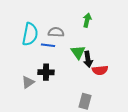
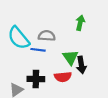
cyan semicircle: (30, 34) -> (19, 38), turned 130
red semicircle: (100, 70) -> (63, 77), moved

